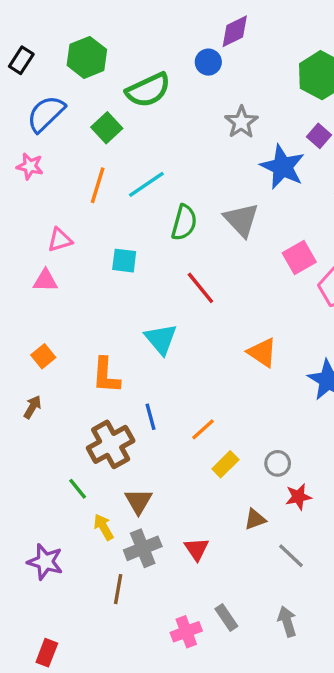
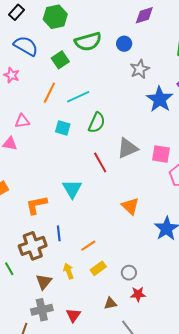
blue circle: (208, 62) -> (124, 44), moved
blue semicircle: (46, 114) -> (26, 46), turned 65
gray triangle: (241, 220) -> (127, 148), moved, turned 40
pink square: (299, 258) -> (161, 154), turned 30
cyan square: (124, 261) -> (63, 128), moved
orange L-shape: (106, 375) -> (37, 205), turned 65
yellow arrow: (104, 527) -> (69, 271), moved

